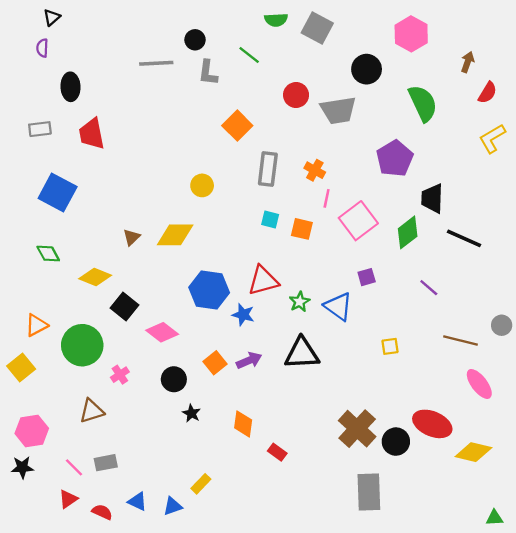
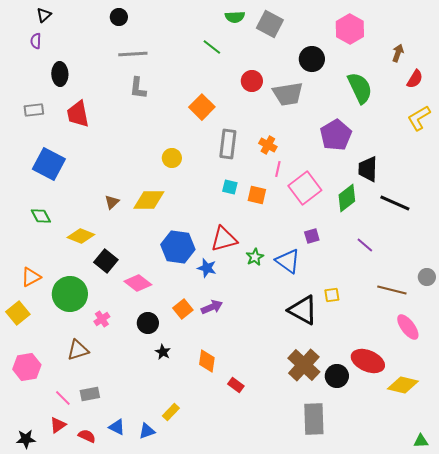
black circle: (195, 40) -> (119, 17), moved
gray L-shape: (208, 73) -> (138, 88), moved
black triangle: (302, 353) -> (303, 310), moved, turned 32
black star: (22, 467) -> (26, 439), moved

